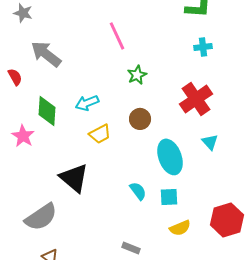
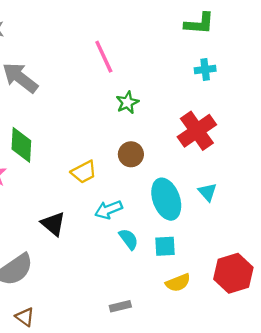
cyan arrow: (87, 103) -> (109, 210), moved
cyan triangle: (210, 142) -> (207, 192), moved
black triangle: (74, 178) -> (53, 224), size x0.7
gray rectangle: (131, 248) -> (120, 306), turned -36

